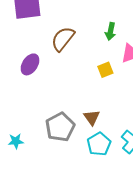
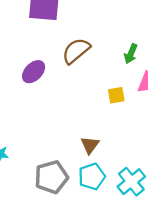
gray pentagon: (60, 127) -> (51, 177), moved

